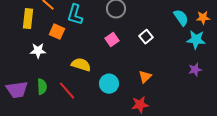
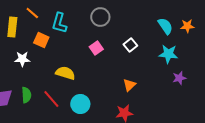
cyan star: (196, 40) -> (168, 54), moved
cyan circle: (109, 84) -> (80, 104), moved

